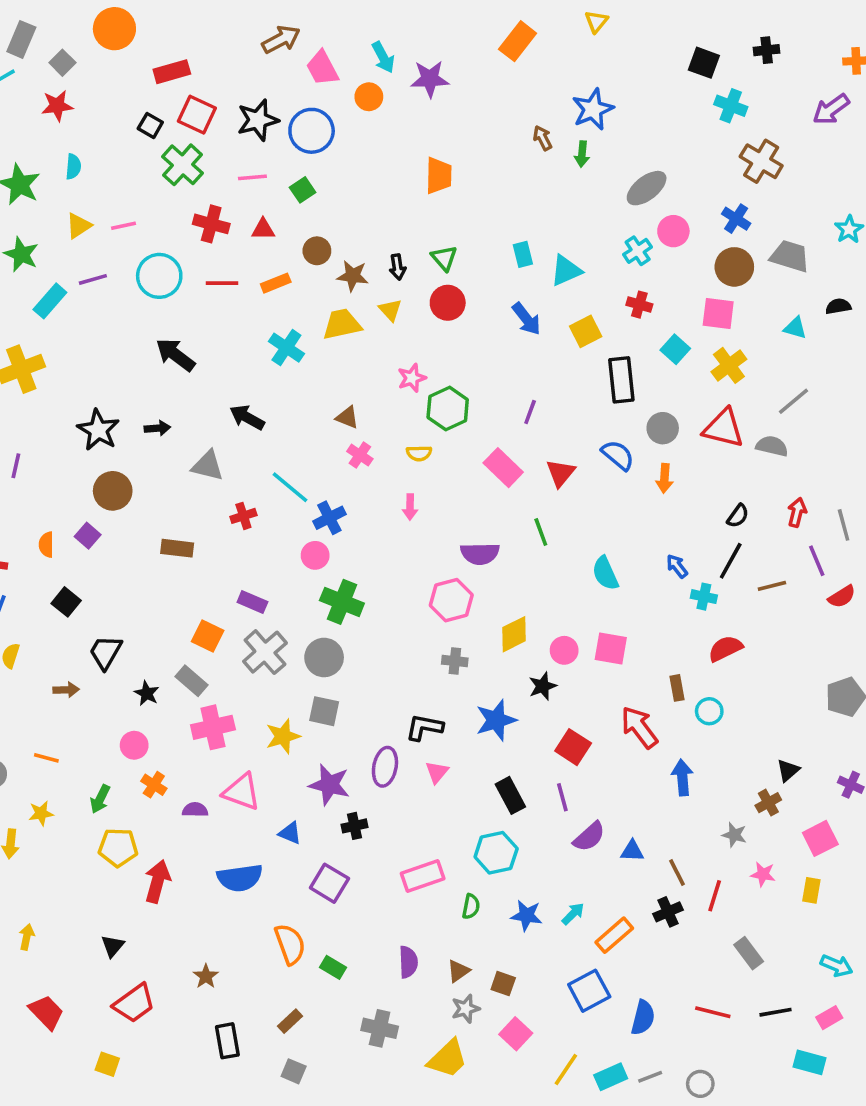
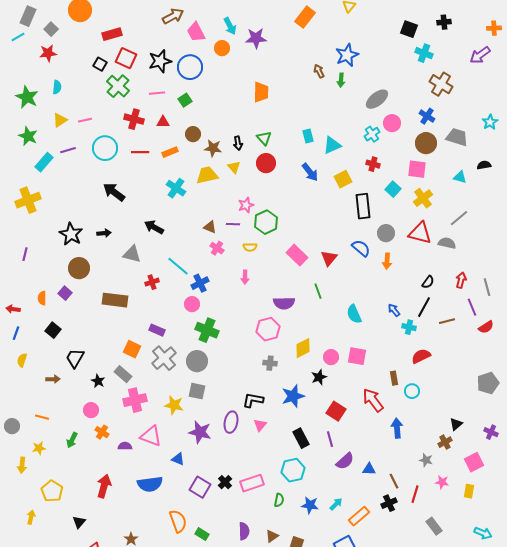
purple line: (530, 412) -> (233, 224), moved, turned 72
brown rectangle: (177, 548) -> (115, 300), size x1.4
yellow star: (283, 736) -> (174, 405), turned 30
black cross: (355, 826) -> (225, 482), moved, turned -32
yellow pentagon: (118, 847) -> (52, 491), moved, turned 30

